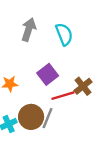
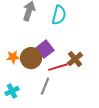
cyan semicircle: (64, 34) -> (59, 15), turned 36
brown circle: (31, 117) -> (31, 58), moved

